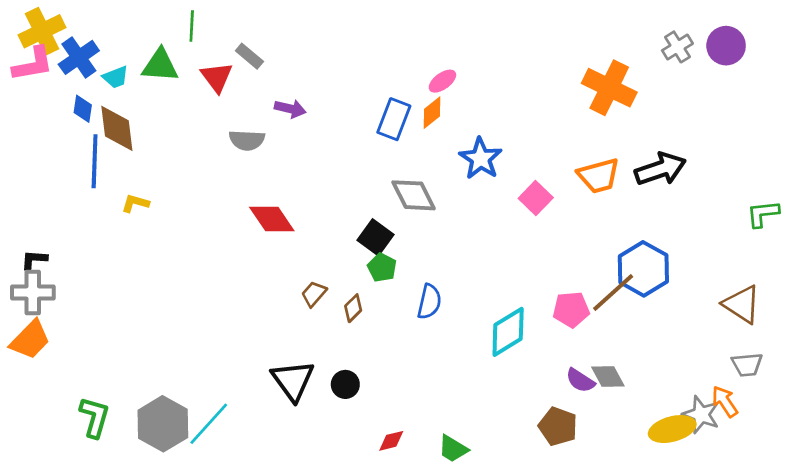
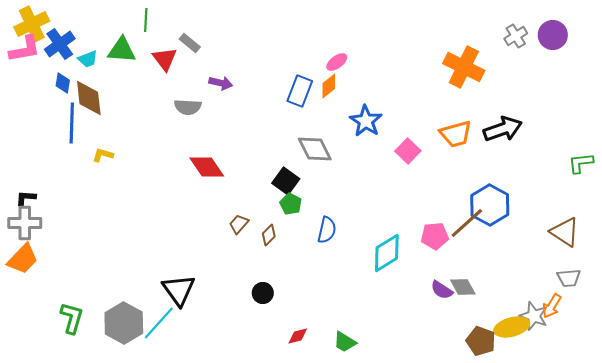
black triangle: (293, 380) -> (179, 290), moved
orange arrow: (725, 401) -> (552, 306), turned -115
brown pentagon: (558, 426) -> (481, 341), moved

